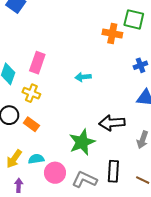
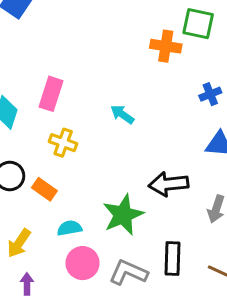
cyan arrow: (83, 77) -> (122, 114), turned 42
yellow cross: (31, 93) -> (63, 143), moved
cyan semicircle: (36, 159) -> (69, 228), moved

